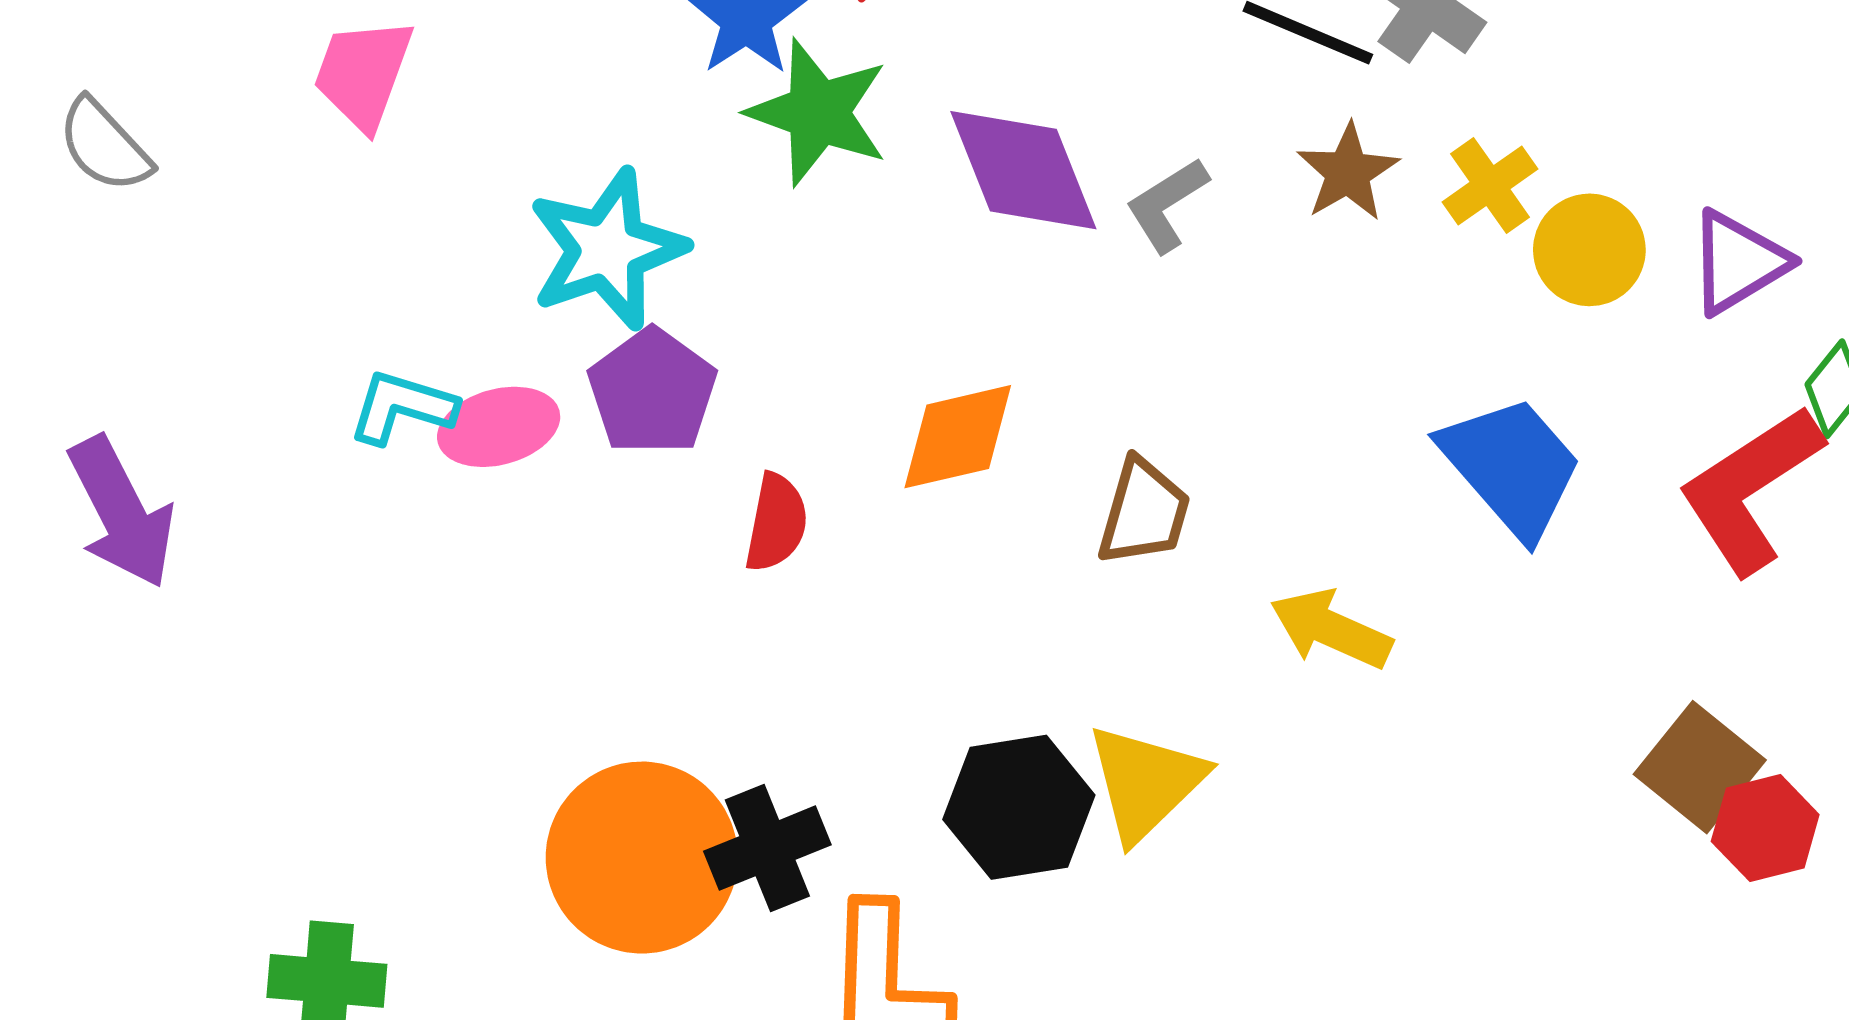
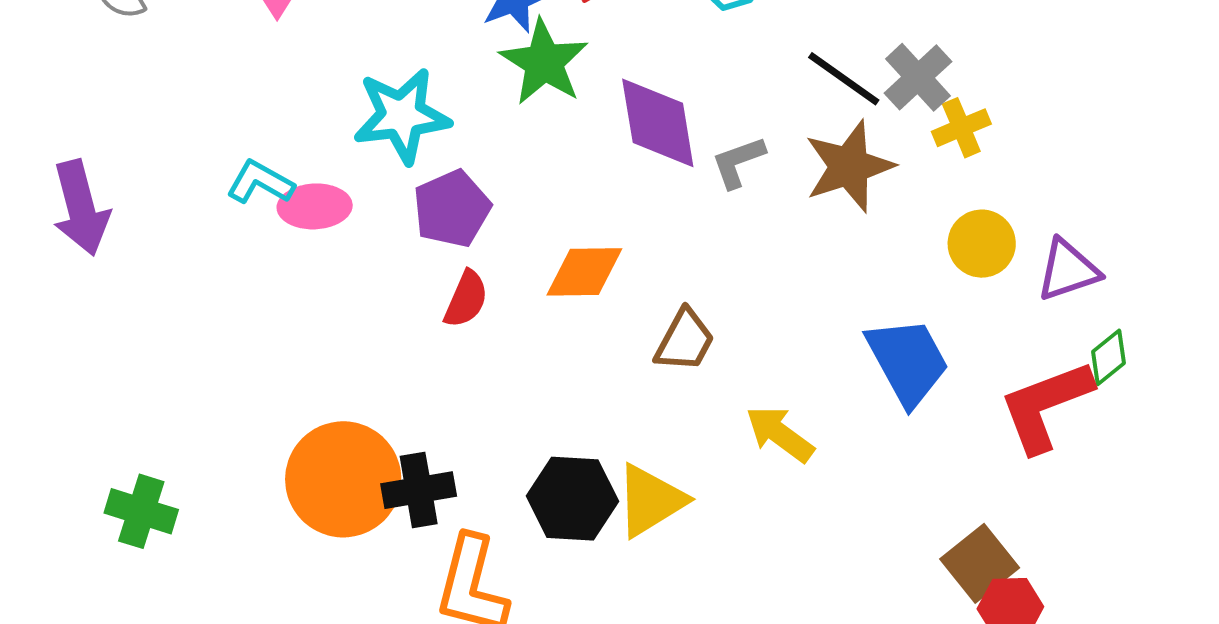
brown star: (1348, 172) -> (849, 166), size x1.5
yellow cross: (1490, 186) -> (961, 128), moved
purple pentagon: (652, 392) -> (452, 209), moved

